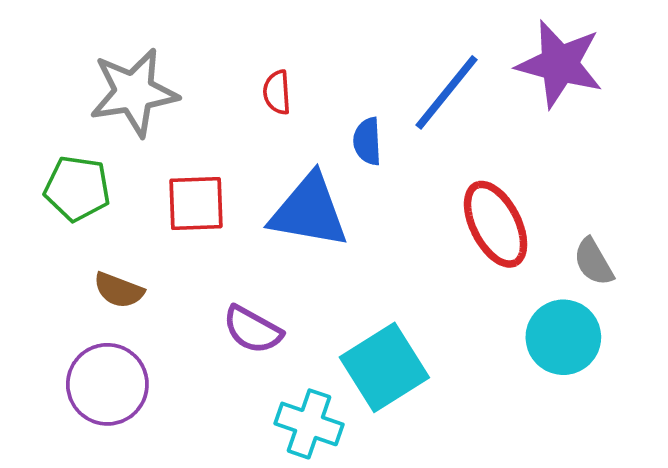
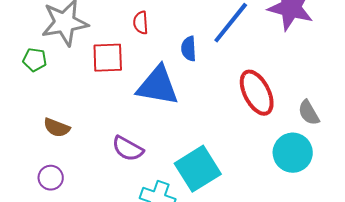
green pentagon: (77, 188) -> (35, 60), moved, size x0.7
red square: (196, 203) -> (108, 58), moved
purple circle: (107, 384) -> (51, 178), size x0.6

